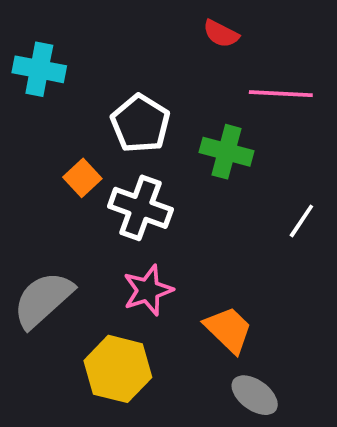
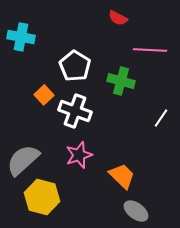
yellow hexagon: (118, 369) -> (42, 197), moved

